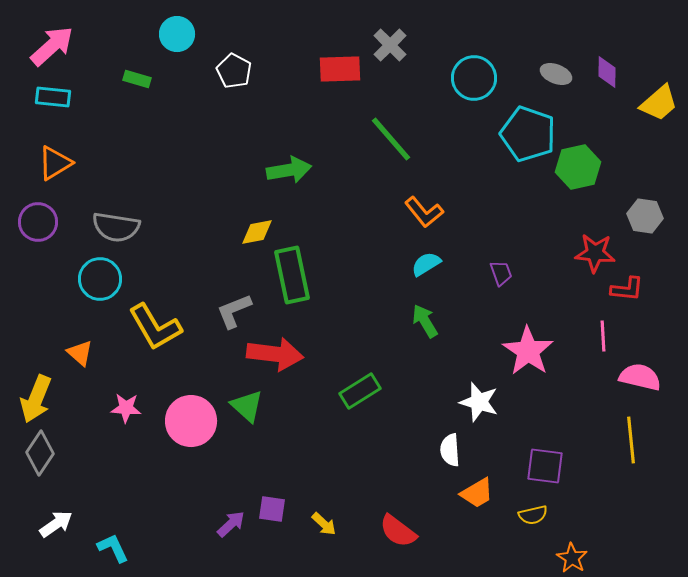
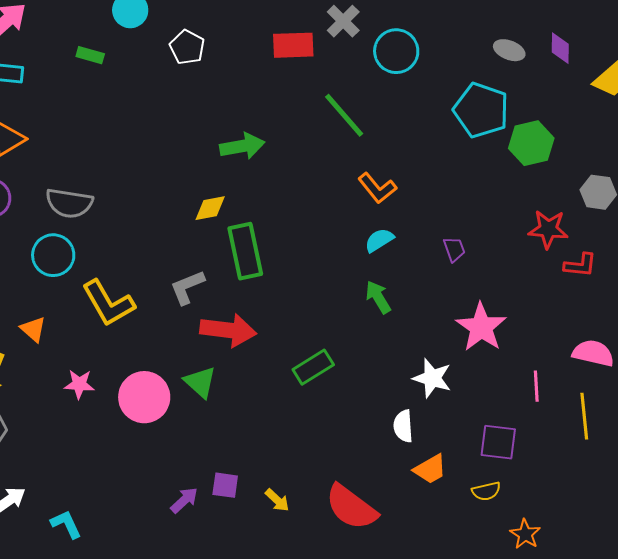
cyan circle: (474, 78) -> (396, 51), moved
pink line: (603, 336) -> (536, 386), moved
red semicircle: (398, 531) -> (351, 507), size x1.4

